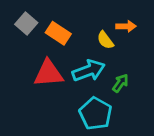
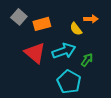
orange rectangle: (58, 33) -> (42, 24), turned -48
red triangle: (48, 73) -> (35, 53), turned 45

